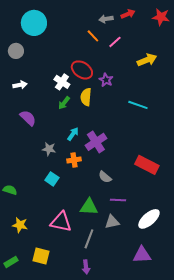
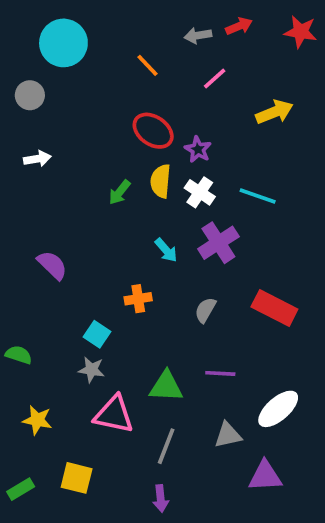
orange line: (93, 36) -> (147, 65), moved
white cross: (62, 82) -> (200, 192), moved
purple semicircle: (28, 118) -> (52, 265), moved
cyan arrow: (73, 134) -> (166, 250), moved, turned 104
purple cross: (96, 142) -> (218, 243), moved
gray star: (49, 149) -> (91, 370), moved
gray semicircle: (105, 177) -> (205, 310), moved, turned 80
gray triangle: (112, 222) -> (228, 435), moved

